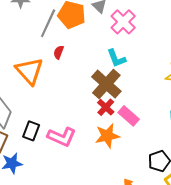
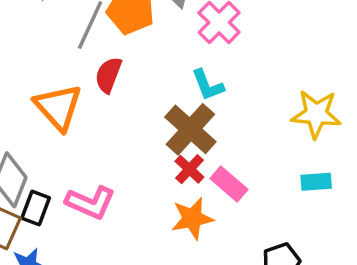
red semicircle: (59, 52) -> (108, 75), size x1.5
black rectangle: (31, 131) -> (36, 208), moved
pink L-shape: (62, 137) -> (90, 203), moved

